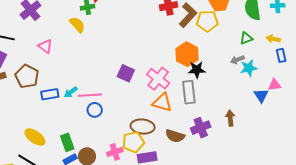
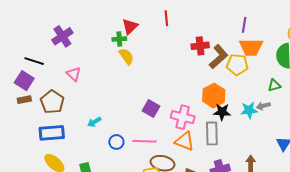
yellow semicircle: (77, 25) -> (126, 56), moved
cyan star: (249, 68) -> (249, 110), moved
pink cross: (158, 79) -> (183, 117), turned -30
blue rectangle: (50, 94) -> (52, 133), moved, size x1.4
pink line: (90, 95) -> (145, 141), moved

